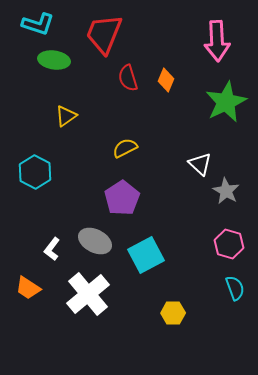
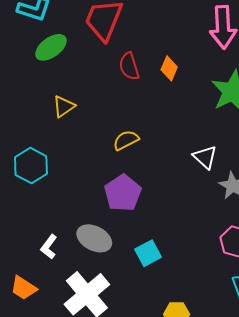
green ellipse: (54, 60) -> (51, 47), turned -44
cyan square: (146, 255) -> (148, 253), size x0.7

